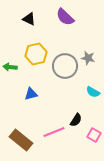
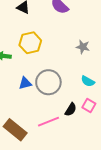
gray circle: (65, 66) -> (48, 82), moved
pink square: (94, 135) -> (89, 105), moved

